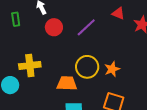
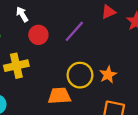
red triangle: (118, 13) -> (108, 12), turned -40
yellow cross: (30, 65) -> (16, 66), moved

